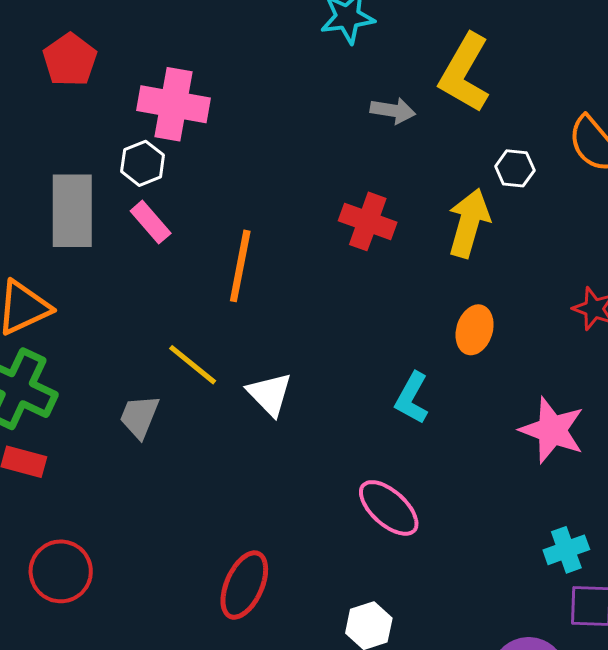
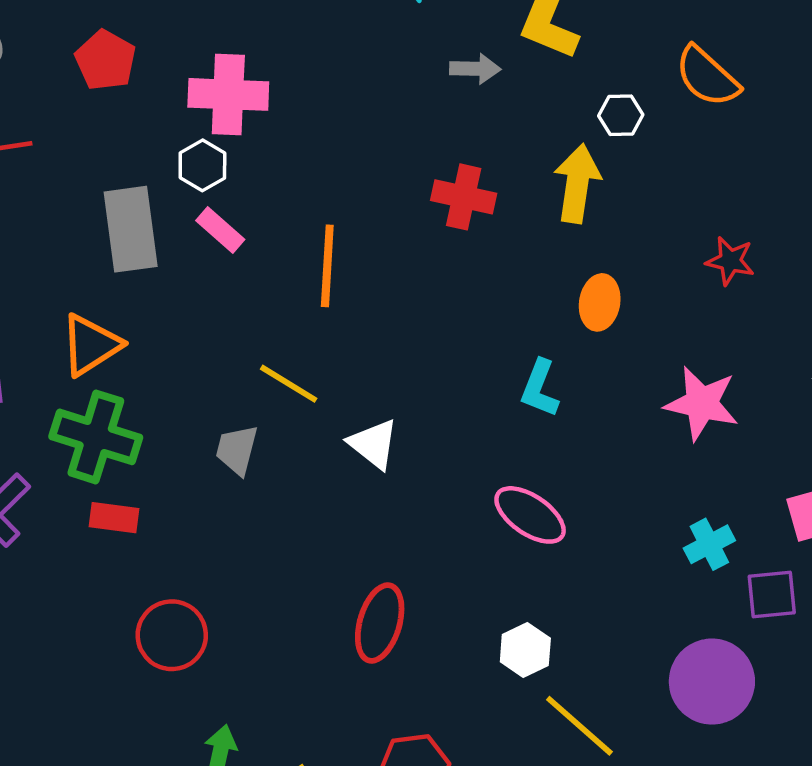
white triangle: (270, 394) -> (373, 444), moved
cyan cross: (566, 550) -> (709, 544), moved

